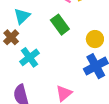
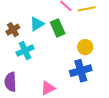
cyan triangle: (22, 16) -> (37, 24), moved

